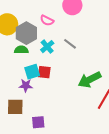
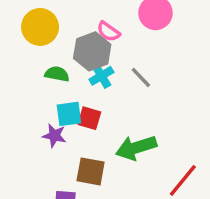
gray hexagon: (26, 33) -> (92, 51), moved
green arrow: (90, 80) -> (136, 148), moved
brown square: (15, 107) -> (91, 171), moved

